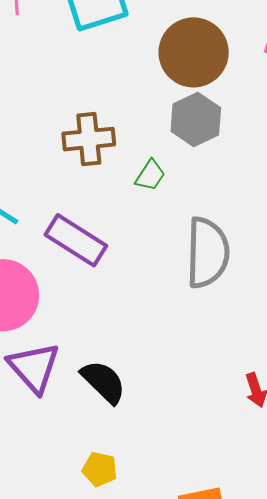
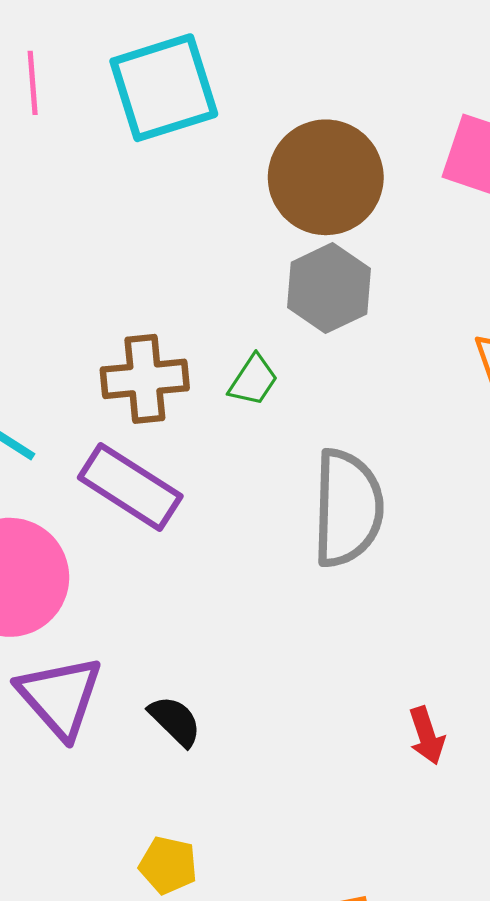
brown cross: (89, 139) -> (145, 379), moved
black semicircle: (103, 382) -> (175, 721), size x0.7

